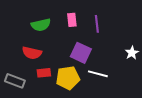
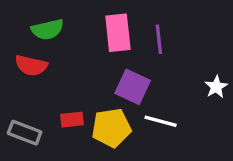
pink rectangle: (72, 20) -> (118, 33), size x1.6
green semicircle: (41, 25) -> (47, 29), moved
red semicircle: (32, 53) -> (31, 66), moved

